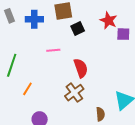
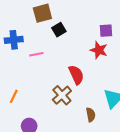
blue cross: (34, 19) -> (14, 40), moved
red star: (109, 21) -> (99, 50), moved
red semicircle: (81, 68) -> (76, 75), moved

